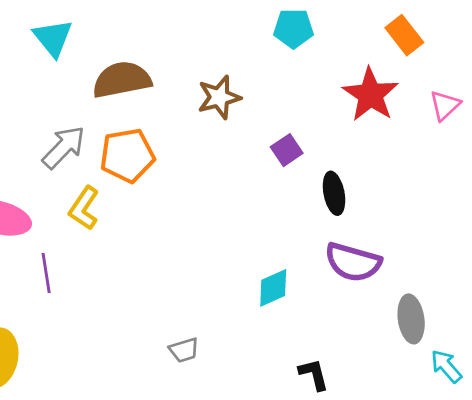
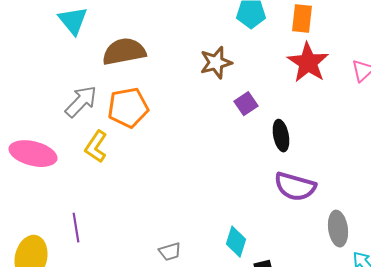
orange rectangle: (404, 35) -> (302, 19), moved, turned 44
brown star: (219, 97) -> (216, 63), moved
purple line: (46, 273) -> (76, 228), moved
cyan diamond: (273, 288) -> (236, 242), moved, turned -48

